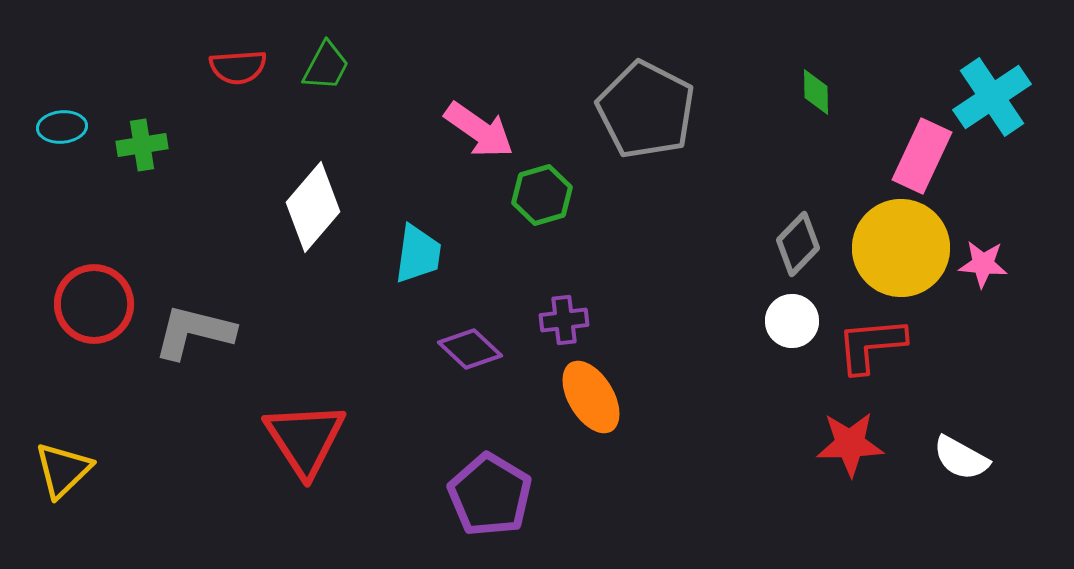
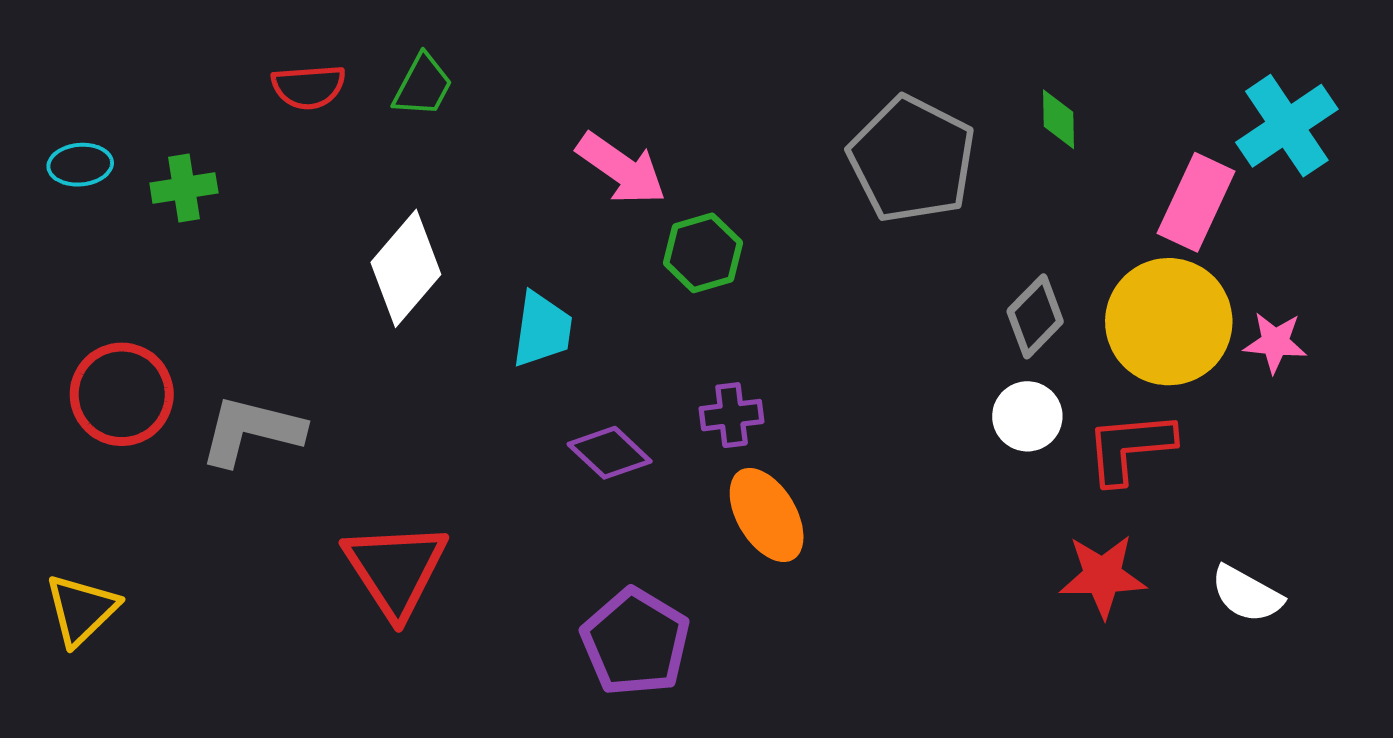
gray pentagon: (646, 110) -> (912, 159), moved

